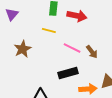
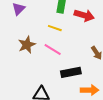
pink line: (72, 48) -> (53, 50), moved

